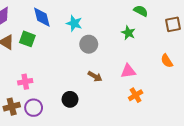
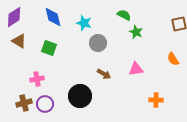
green semicircle: (141, 11) -> (124, 15), moved
green square: (27, 39) -> (49, 48), moved
orange cross: (136, 95) -> (156, 100), moved, turned 32
black circle: (70, 99) -> (80, 96), size x1.5

